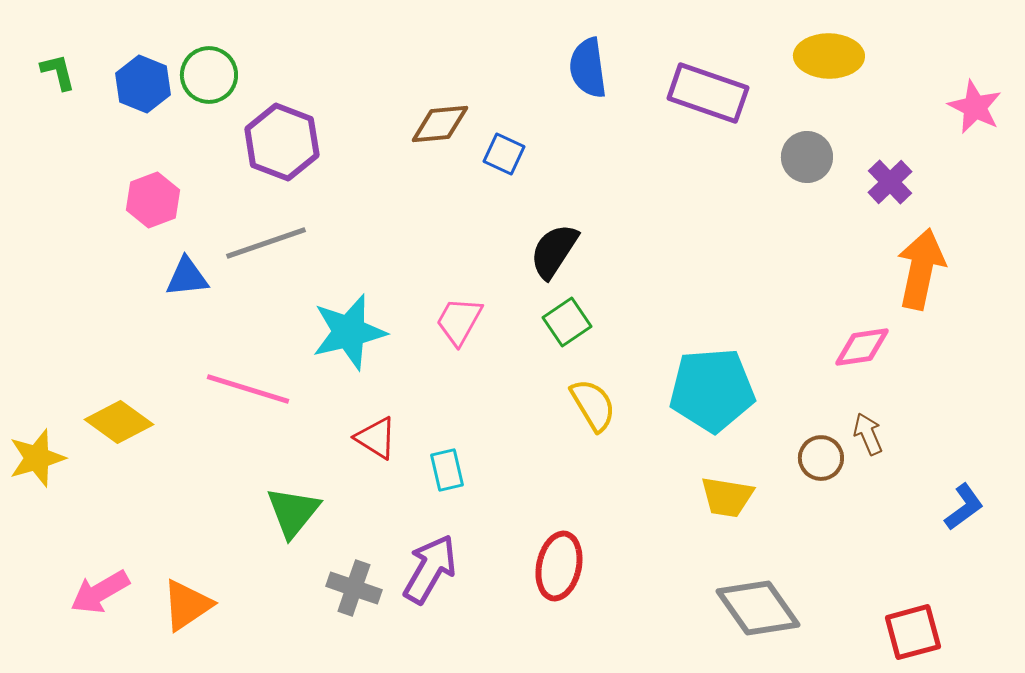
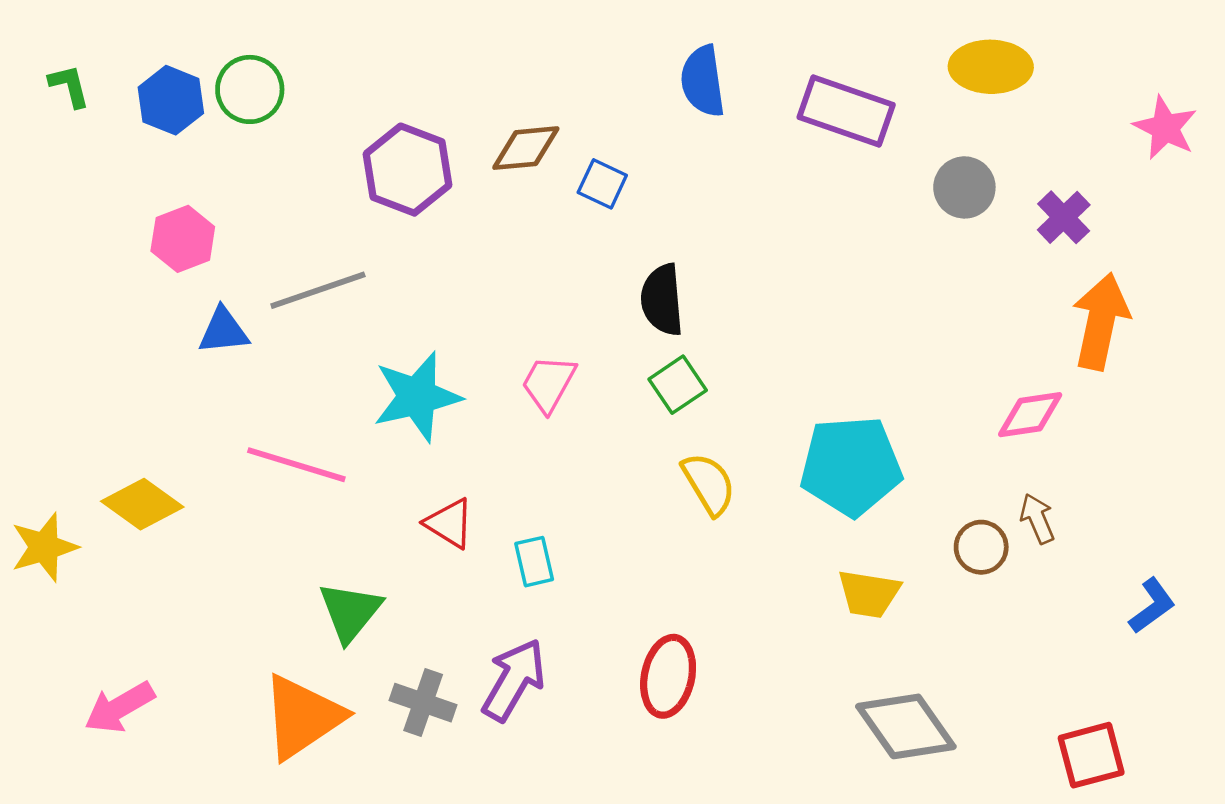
purple hexagon: (282, 142) -> (408, 170), moved
black semicircle: (554, 251) -> (662, 300), turned -38
orange triangle: (187, 605) -> (302, 717), moved, size x1.4

